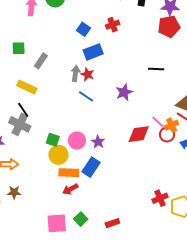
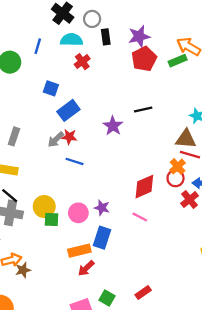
red cross: (113, 25) -> (82, 62), moved
gray arrow: (75, 73) -> (56, 140), turned -126
purple star: (124, 92) -> (113, 126), moved
pink line: (158, 122) -> (140, 217), moved
yellow circle: (59, 155) -> (44, 207), moved
brown star: (14, 192) -> (23, 270), moved
red cross: (160, 198) -> (190, 200), moved

